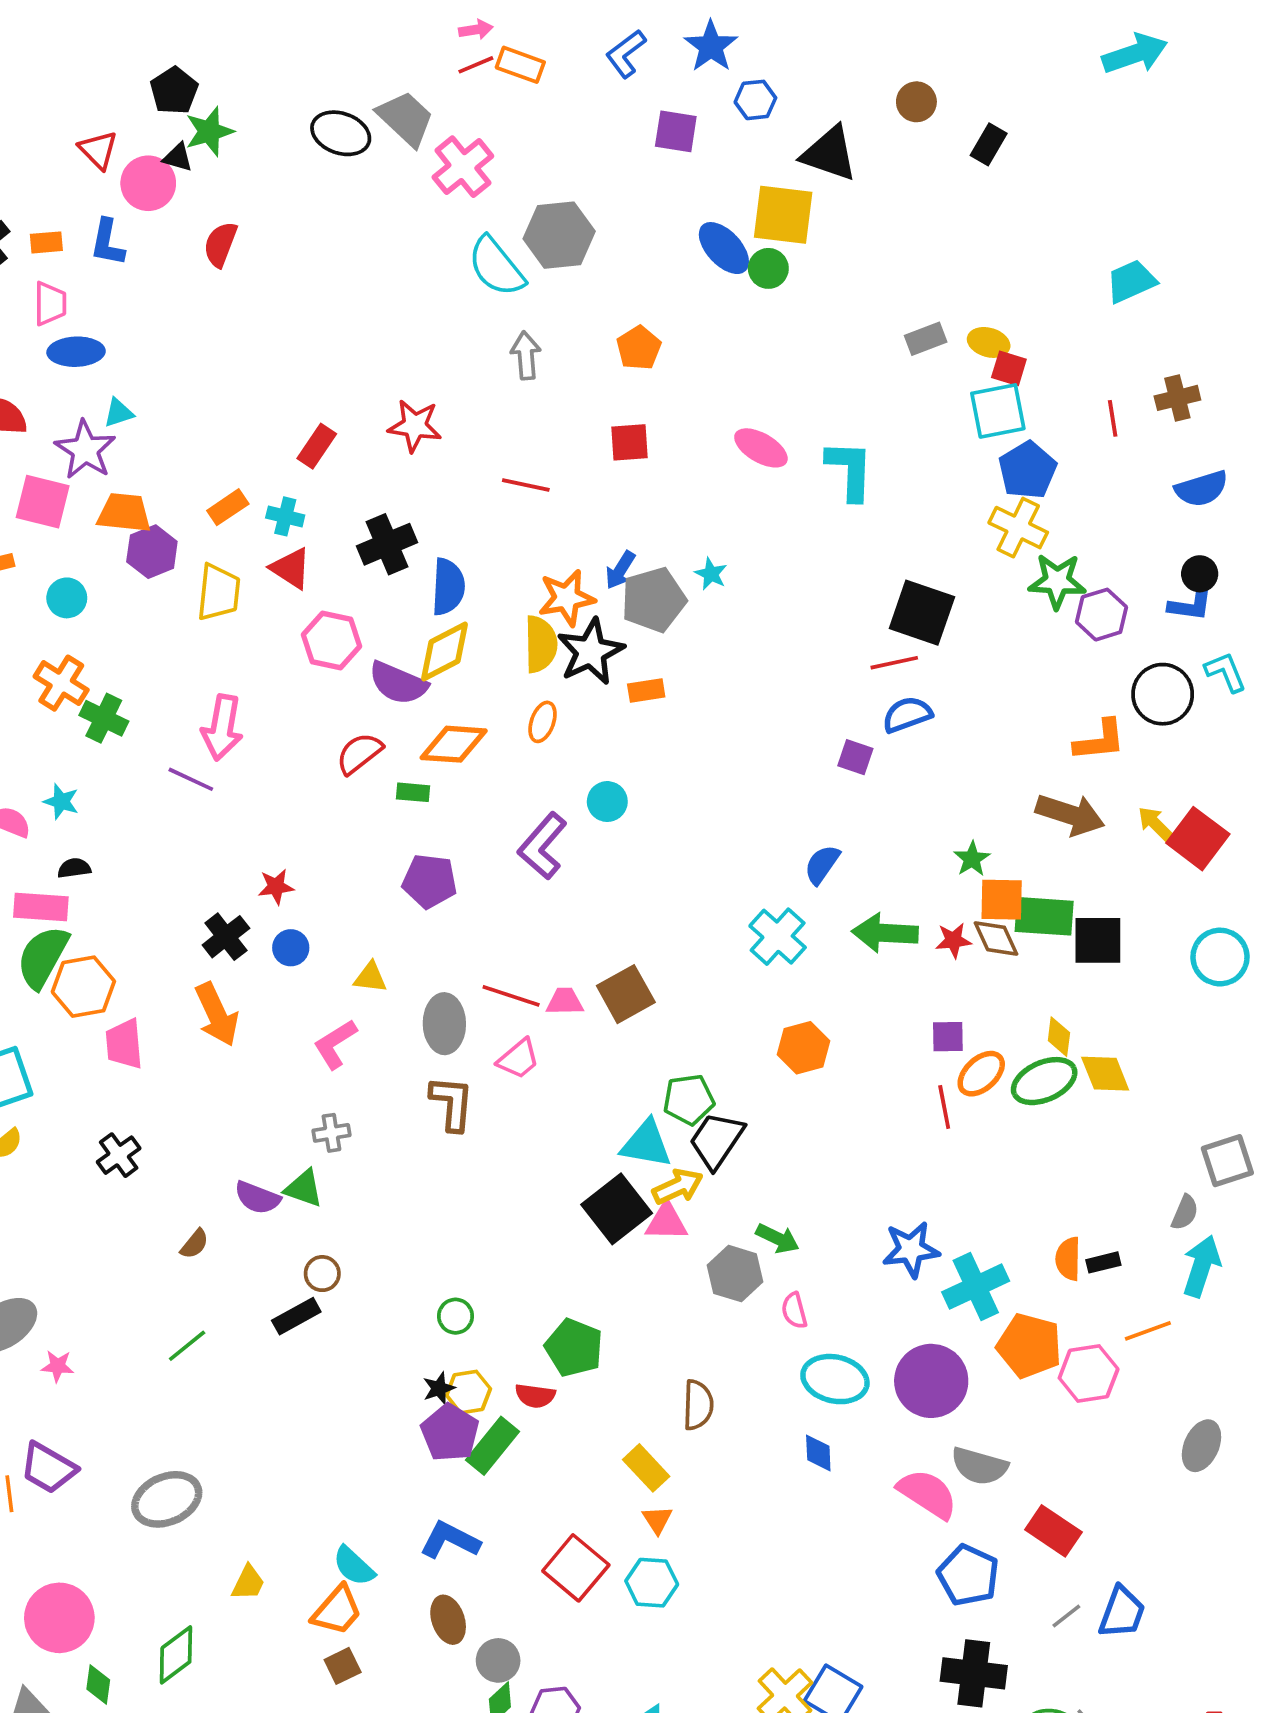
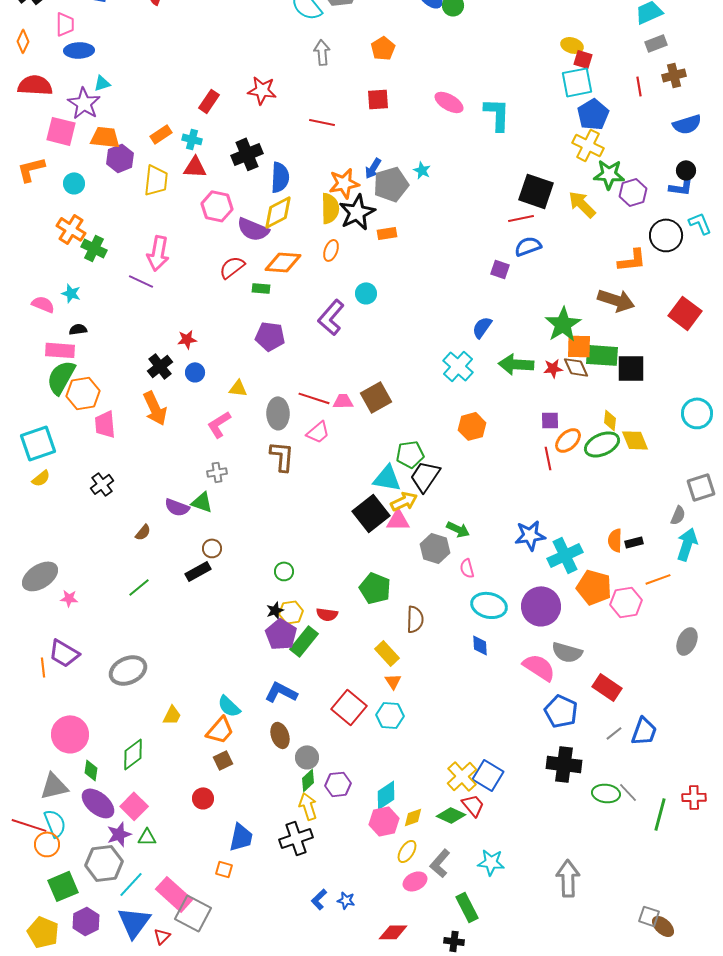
gray rectangle: (926, 339) -> (656, 43), moved
red triangle: (291, 568) -> (195, 167), turned -30
yellow arrow: (1155, 824) -> (582, 204), moved, size x1.4
green star: (972, 859) -> (563, 324), size x1.8
cyan circle: (1220, 957) -> (697, 413), moved
green pentagon: (574, 1348) -> (375, 588), moved

